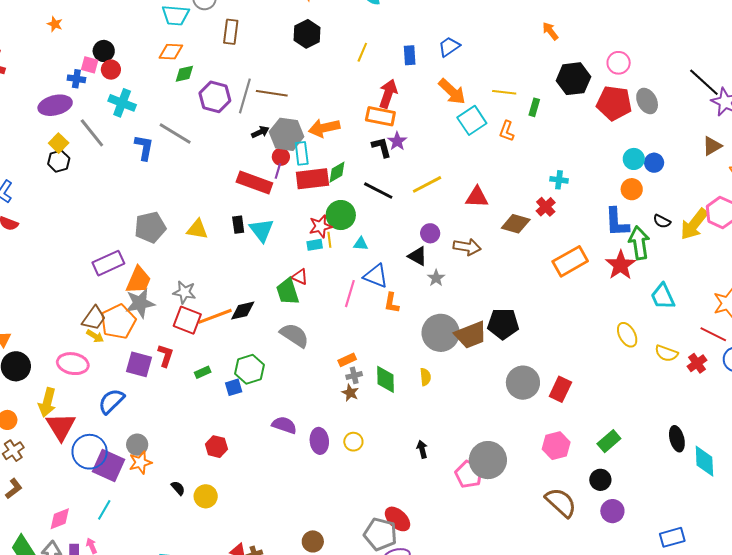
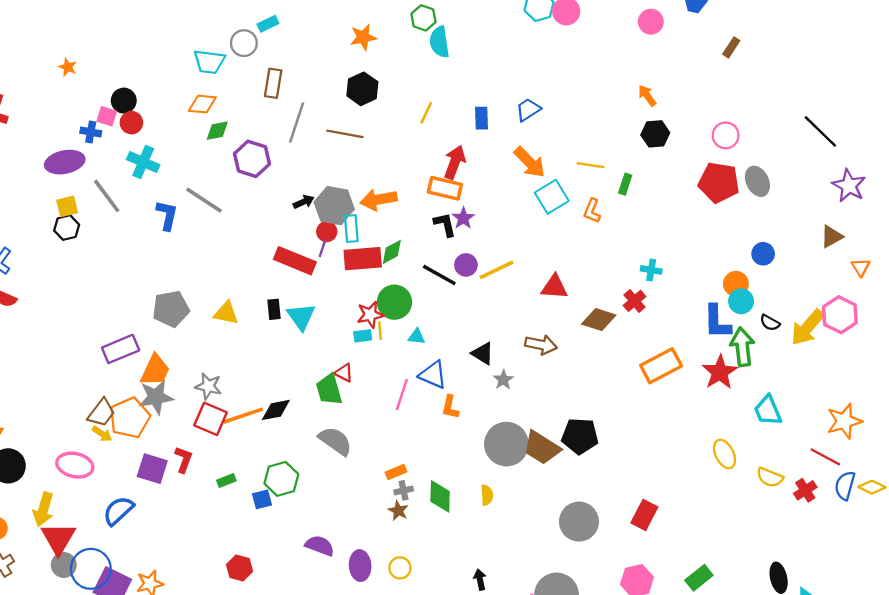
black hexagon: (573, 79) -> (655, 134), moved, size x0.7
black line: (704, 82) -> (820, 131), moved
brown line: (272, 93) -> (345, 134), moved
gray line: (245, 96) -> (297, 122), moved
yellow square: (59, 143) -> (67, 206), turned 30
cyan circle: (634, 159) -> (741, 301), moved
purple circle: (430, 233) -> (466, 265), moved
brown trapezoid: (471, 335) -> (542, 448), turned 52
gray circle: (523, 383) -> (579, 522), moved
gray circle: (137, 445) -> (64, 565), moved

